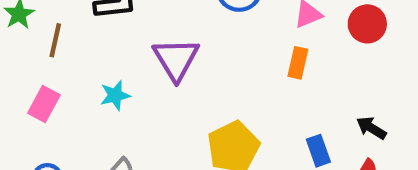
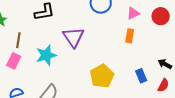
brown line: (55, 40) -> (18, 40), moved
cyan star: (115, 95) -> (46, 55), size x1.5

